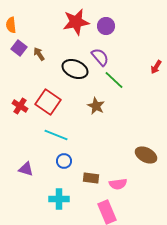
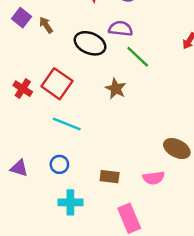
purple semicircle: (100, 57) -> (121, 29), turned -42
blue circle: (64, 161) -> (59, 164), moved
purple triangle: (26, 169) -> (19, 168), moved
pink semicircle: (118, 184) -> (154, 178), moved

